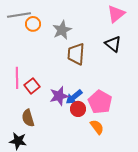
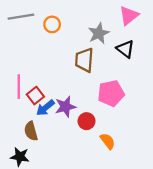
orange circle: (33, 24) -> (52, 24), moved
gray star: (62, 30) -> (99, 33), moved
blue arrow: (74, 97) -> (45, 108), moved
pink pentagon: (100, 102) -> (111, 93), moved, turned 30

